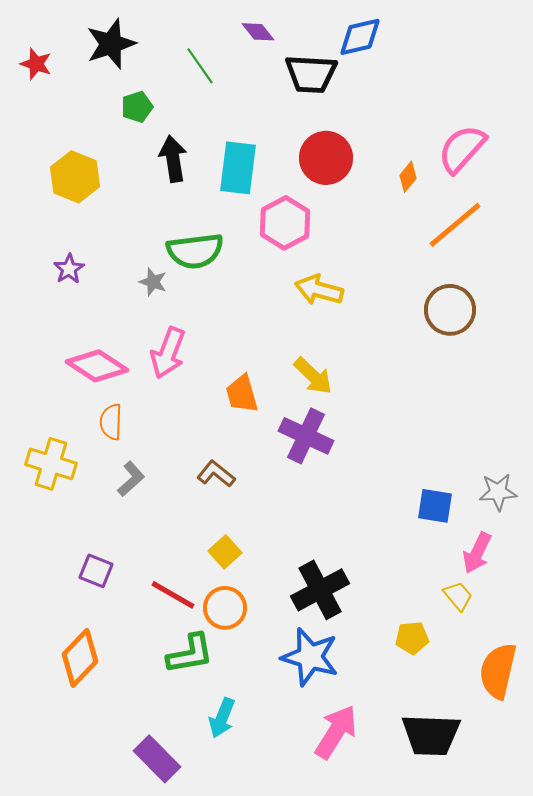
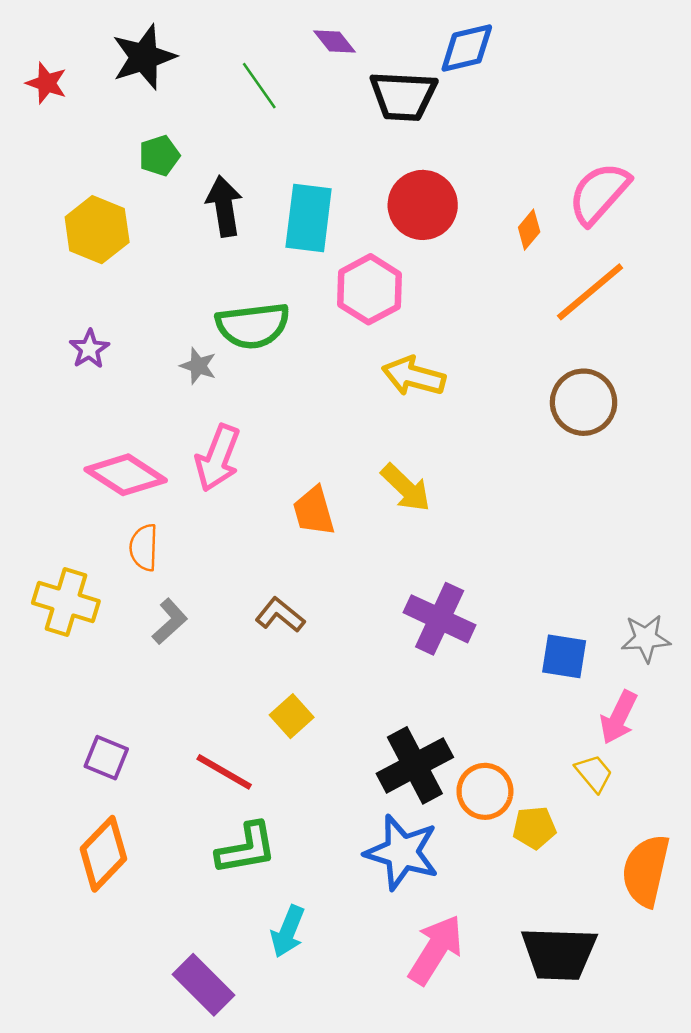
green pentagon: (137, 107) -> (159, 156), moved
purple cross: (306, 436) -> (440, 619), moved
purple square: (96, 571) -> (106, 758), moved
orange circle: (225, 608) -> (485, 791), moved

